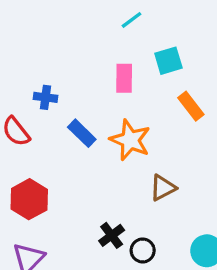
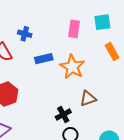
blue rectangle: (82, 133) -> (44, 59), turned -66
black cross: (112, 235) -> (63, 115), moved

